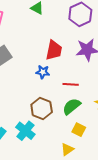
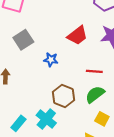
red trapezoid: (54, 50) -> (77, 35), turned 40
blue star: (43, 72) -> (51, 60), moved

